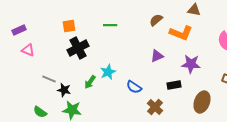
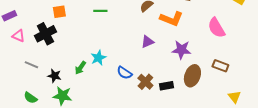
black cross: (78, 48) -> (45, 34), moved
gray line: (49, 79) -> (31, 65), moved
black rectangle: (174, 85) -> (166, 86), moved
brown ellipse: (202, 102) -> (192, 76), moved
brown cross: (155, 107) -> (145, 82), moved

